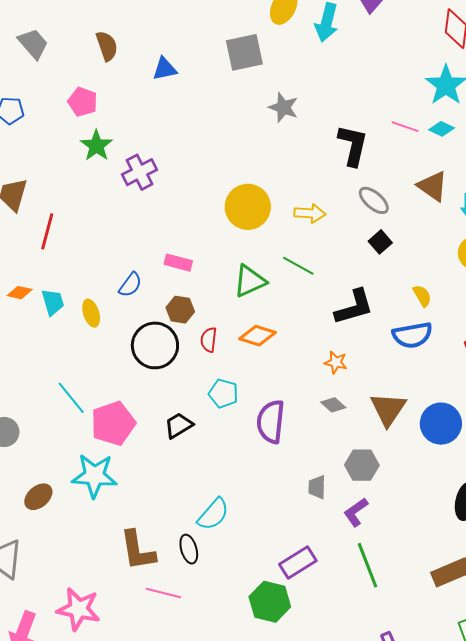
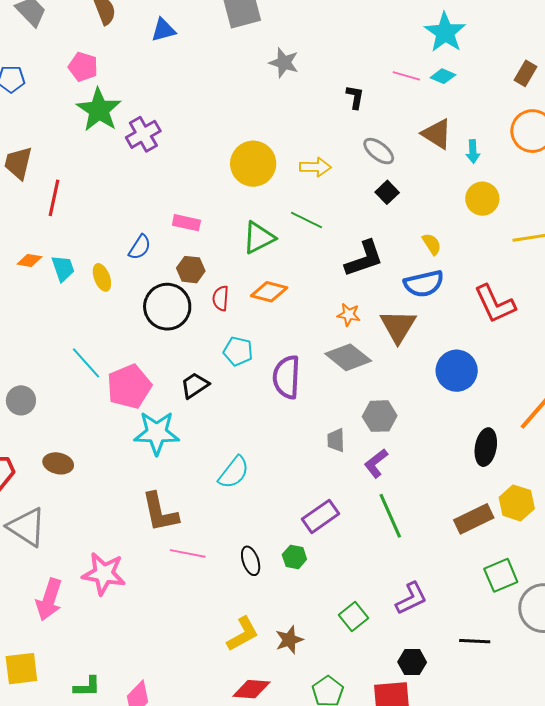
black L-shape: (353, 145) -> (355, 97), size x0.6
green star: (96, 146) -> (99, 110), size x1.4
gray diamond: (333, 405) -> (348, 357), size x1.8
brown triangle: (388, 409) -> (398, 326), moved
cyan star: (94, 476) -> (157, 433), moved
brown ellipse: (38, 497) -> (58, 463), turned 56
black ellipse: (189, 549) -> (251, 561), moved
green hexagon: (270, 602) -> (294, 557), size x0.6

